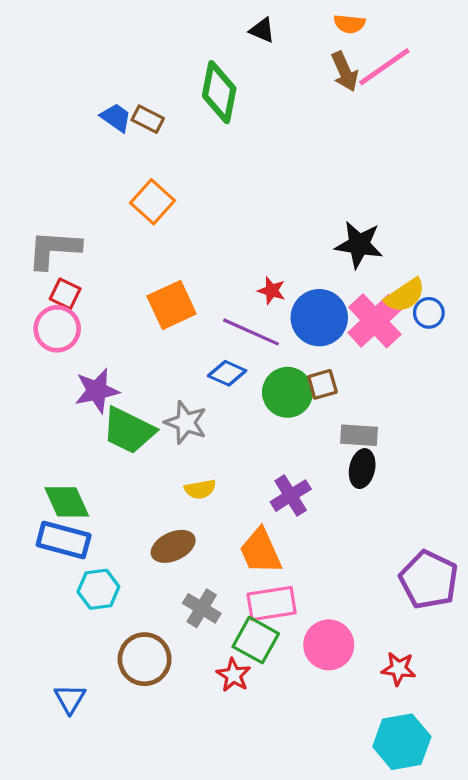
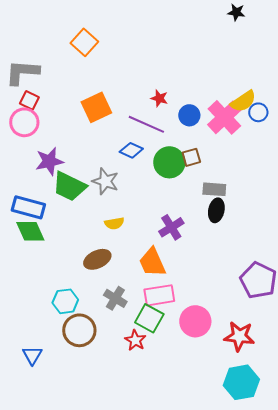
black star: (359, 245) -> (236, 12), moved, size x0.6
blue circle: (319, 318) -> (189, 115), size x0.6
blue rectangle: (64, 540) -> (28, 207), moved
cyan hexagon: (98, 589) -> (65, 301), moved
red star: (399, 669) -> (239, 336), size x1.4

